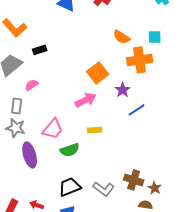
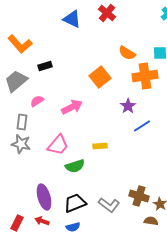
orange square: (98, 73) -> (100, 77), moved
pink arrow: (86, 100) -> (72, 107), moved
purple ellipse: (30, 155) -> (44, 197), moved

